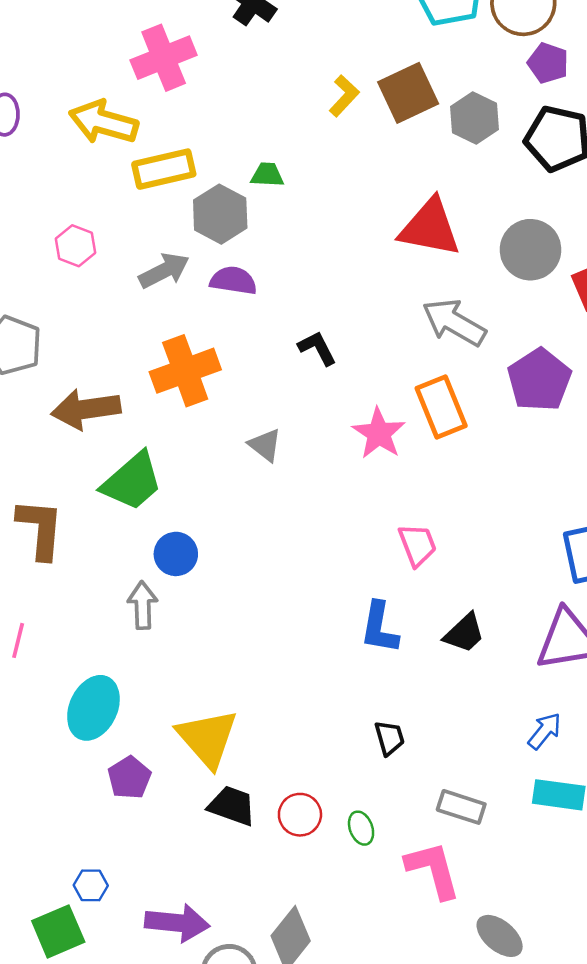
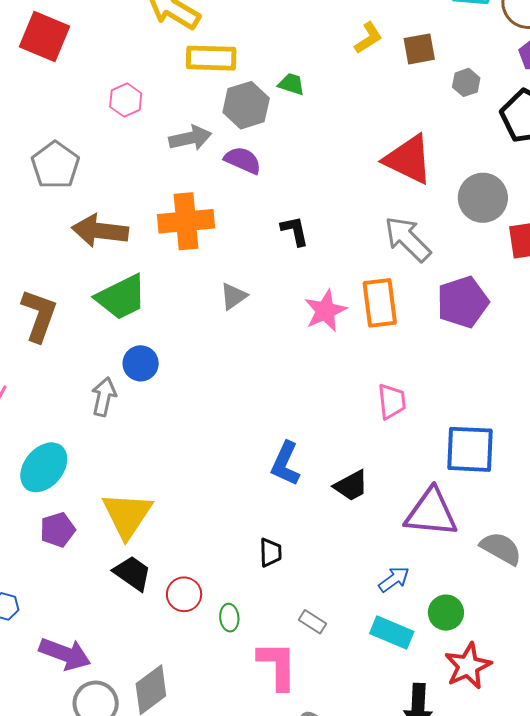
brown square: (408, 93) -> (419, 49), size x0.7
gray hexagon: (474, 118) -> (466, 82), size x0.7
gray triangle: (265, 445) -> (233, 296), turned 32
pink trapezoid: (417, 545) -> (392, 401), moved
gray rectangle: (461, 807) -> (313, 622), size x0.7

